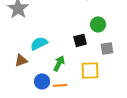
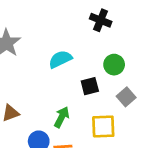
cyan semicircle: (39, 43) -> (60, 59), moved
gray square: (107, 48) -> (126, 97), turned -32

